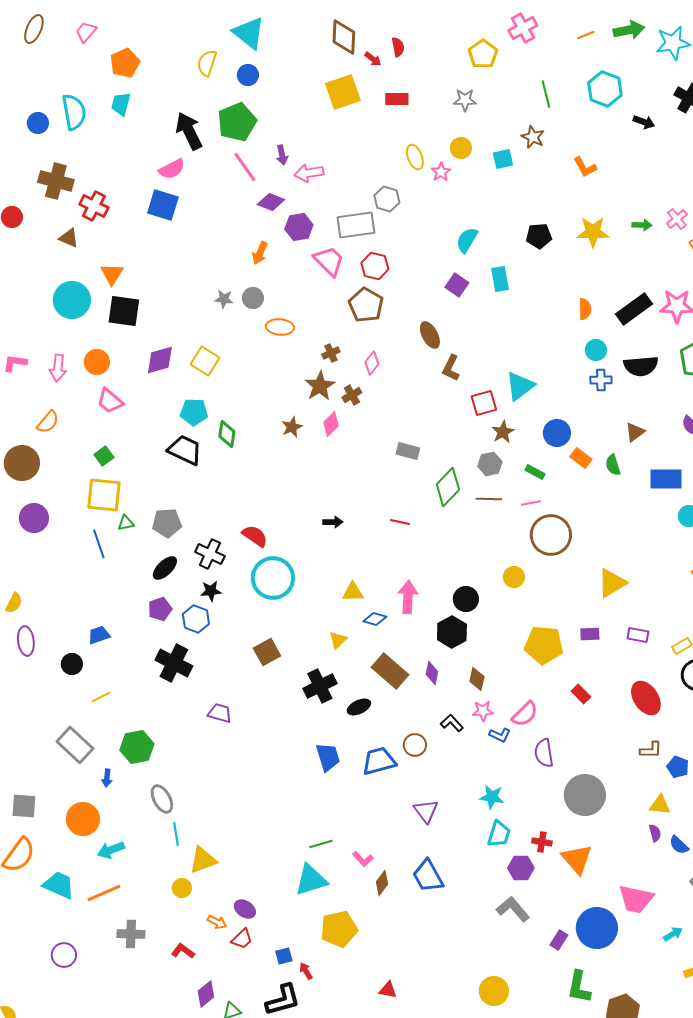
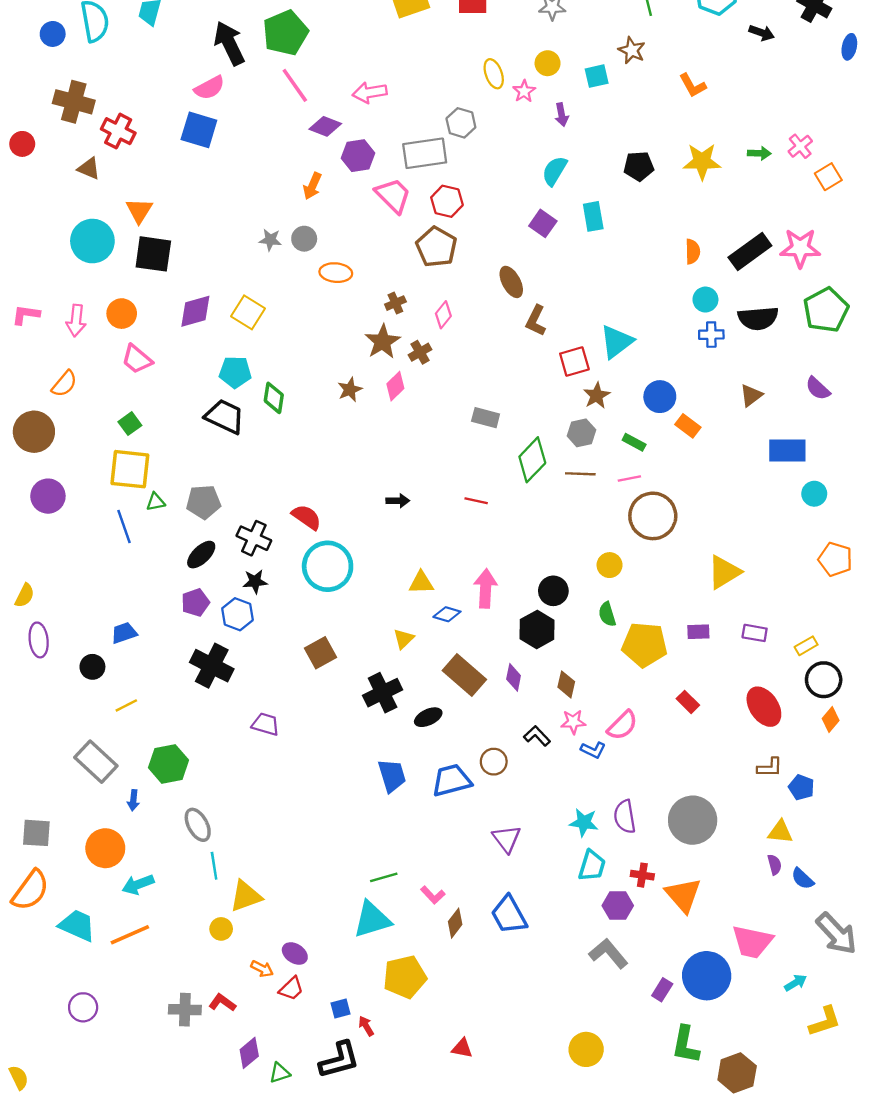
purple arrow: (282, 155) -> (562, 115), moved
green semicircle: (613, 465) -> (607, 614), moved
purple semicircle: (544, 753) -> (625, 817), moved
gray cross: (131, 934) -> (185, 1010), moved

